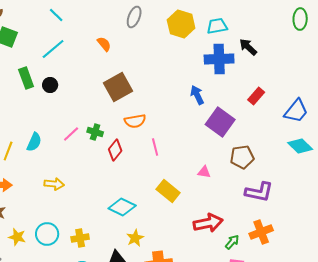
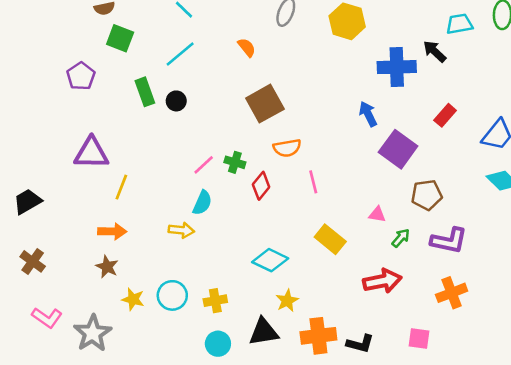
cyan trapezoid: (217, 26) -> (459, 24), moved
cyan semicircle: (34, 142) -> (202, 203), moved
green arrow: (232, 242) -> (401, 238), moved

